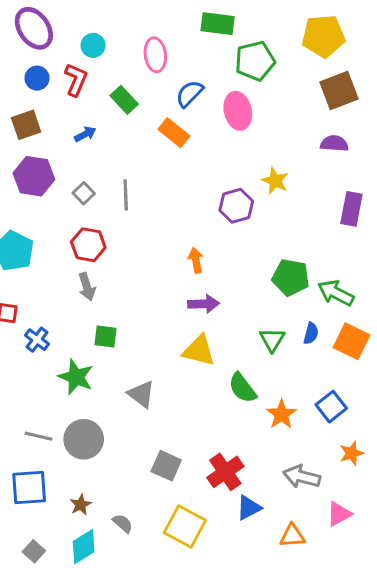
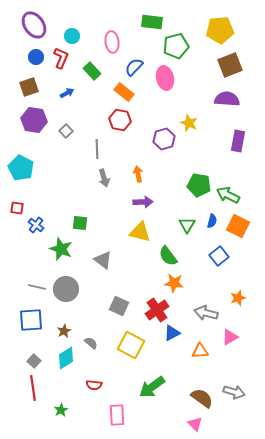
purple semicircle: (334, 143) -> (227, 99), size x1.4
gray line: (126, 195) -> (97, 149), moved
red hexagon: (88, 245) -> (120, 120), moved
gray arrow: (87, 287) -> (104, 178), moved
blue square: (331, 407) -> (219, 256), moved
orange star: (281, 414) -> (174, 283), moved, turned -30

